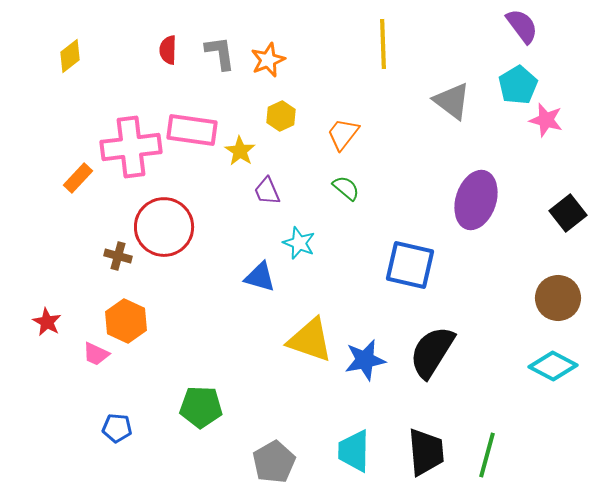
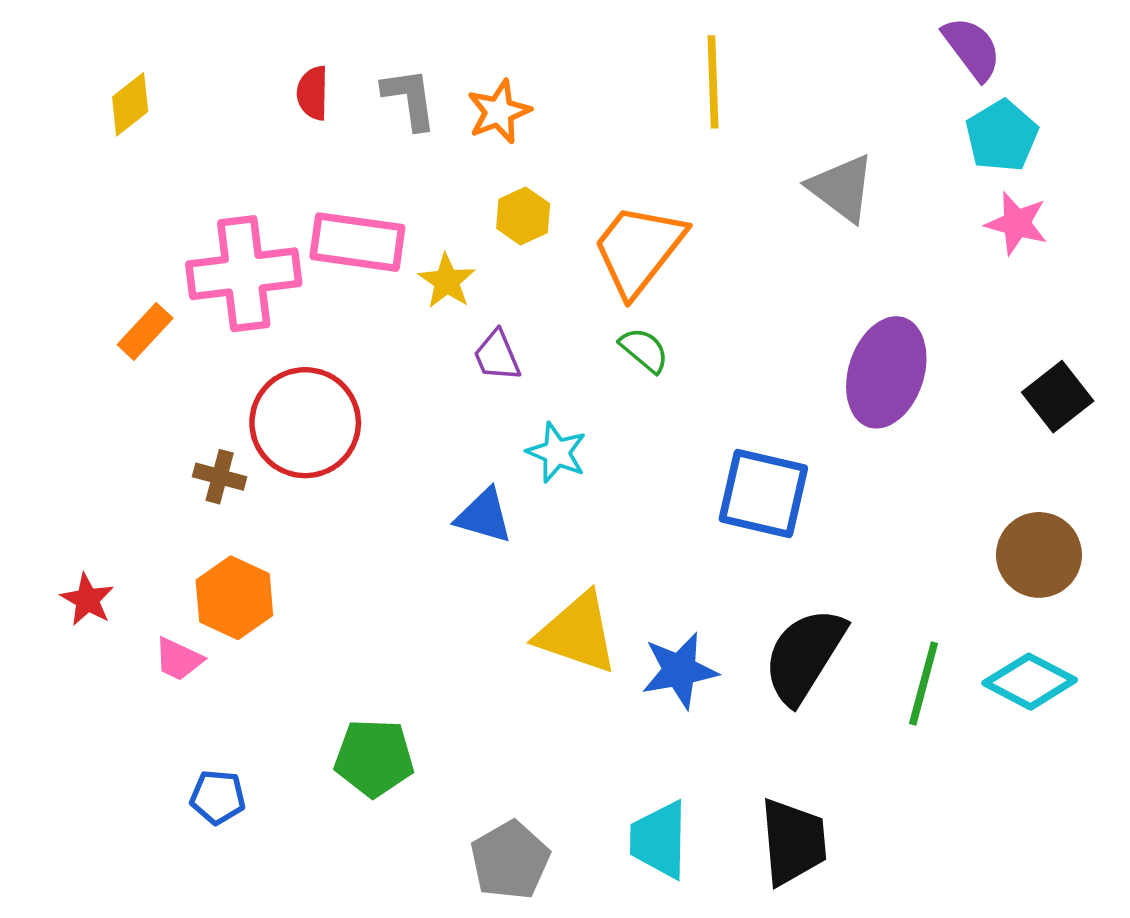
cyan pentagon: (518, 85) -> (1002, 136), moved
orange trapezoid: (343, 134) -> (639, 249), size x1.6
green line: (487, 455) -> (924, 683), moved

